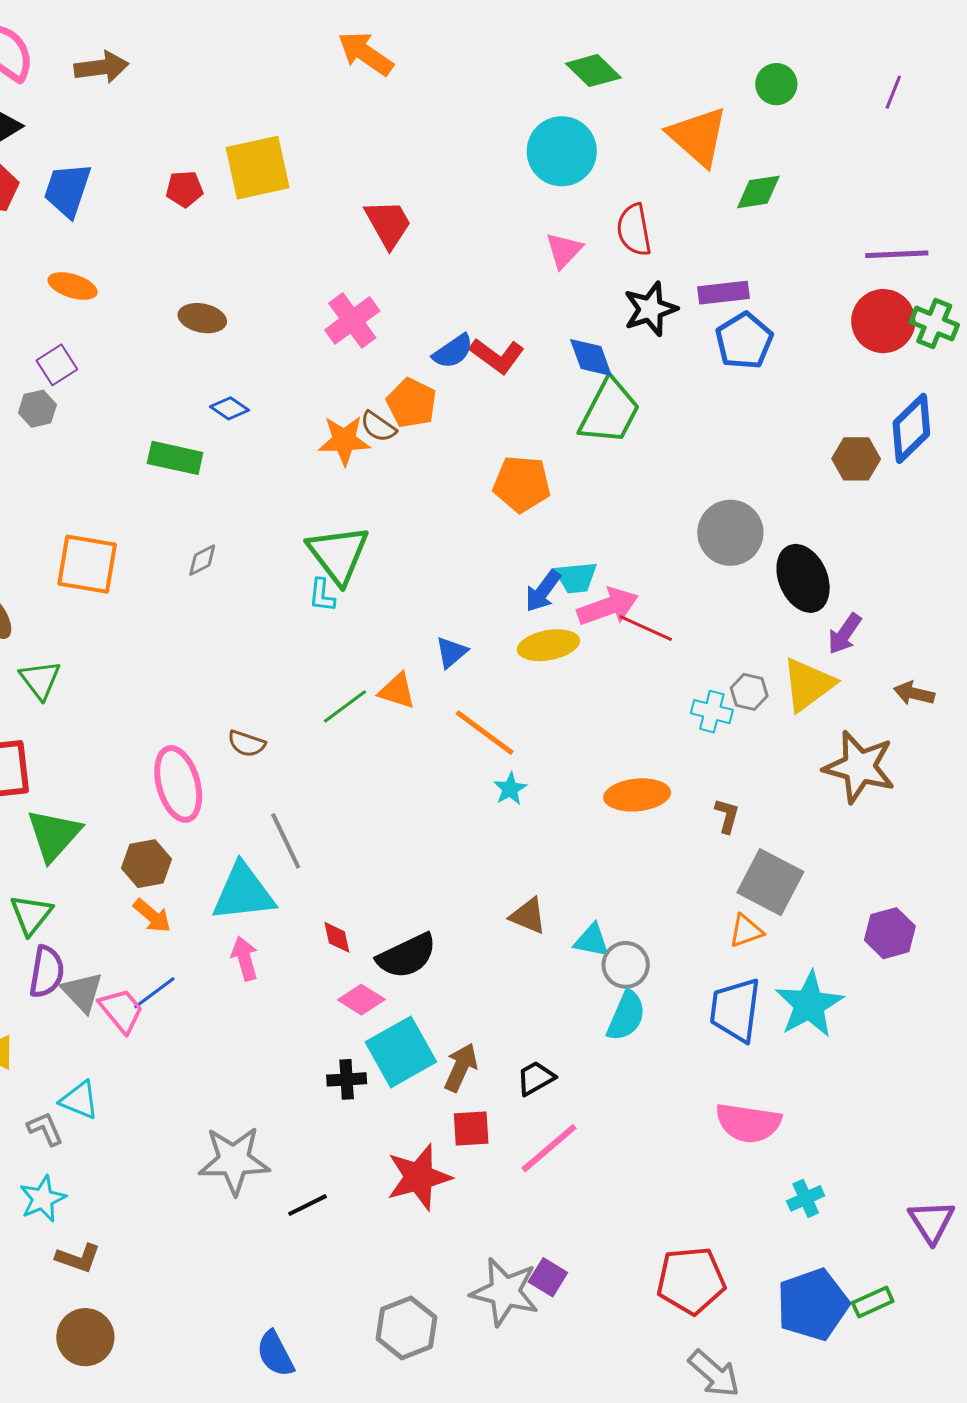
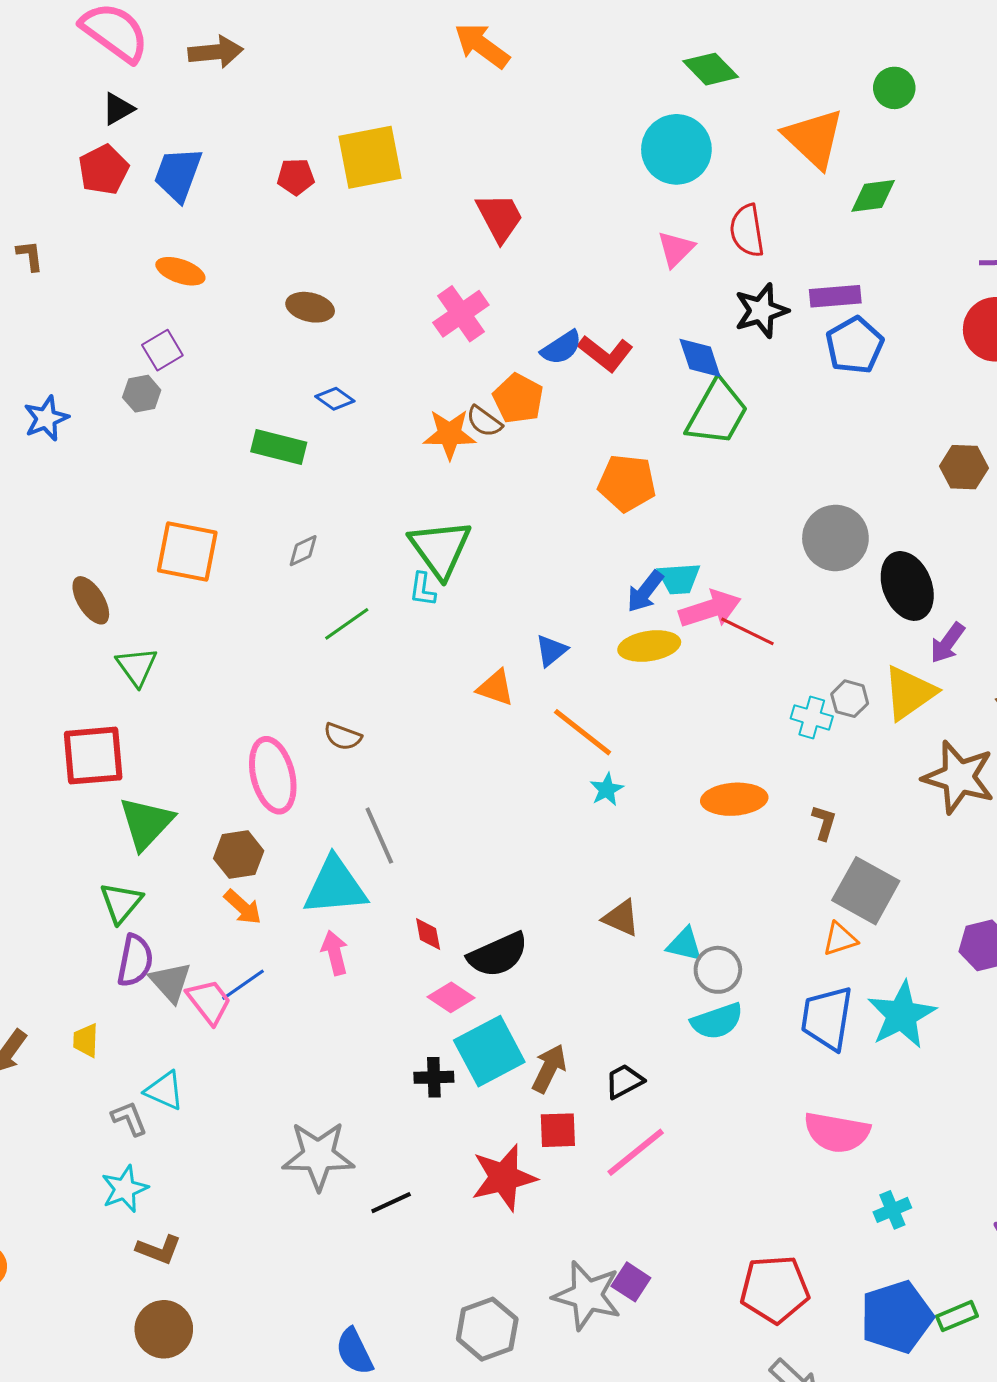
green line: (345, 706) -> (347, 624), moved
cyan semicircle: (626, 1016) -> (717, 1021), turned 46

